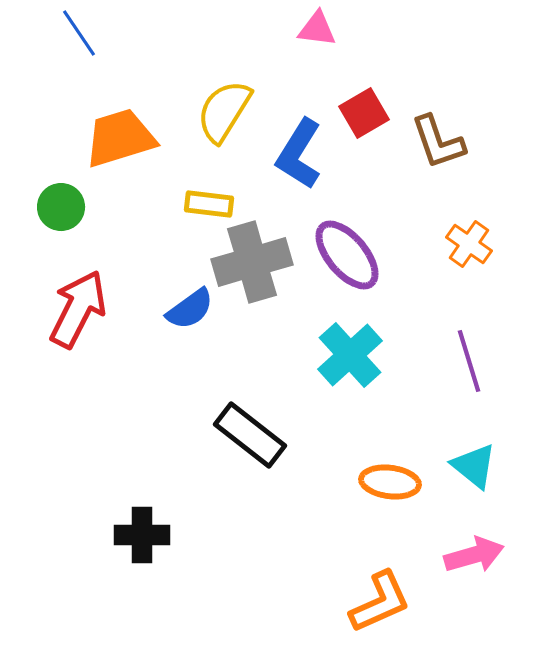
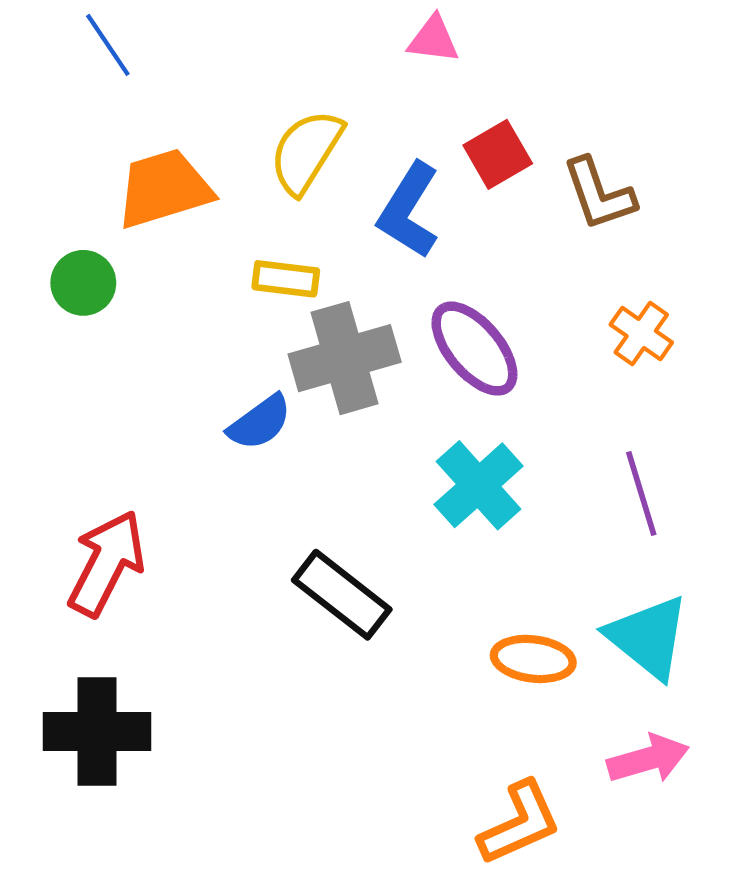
red arrow: (78, 309) -> (107, 563), moved
cyan triangle: (474, 466) -> (648, 637), size x1.4
black cross: (142, 535) -> (97, 731), moved, size x1.4

